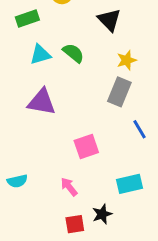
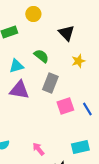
cyan triangle: (40, 54) -> (16, 66), moved
gray rectangle: (119, 92) -> (50, 83), moved
pink square: (86, 147) -> (65, 106), moved

